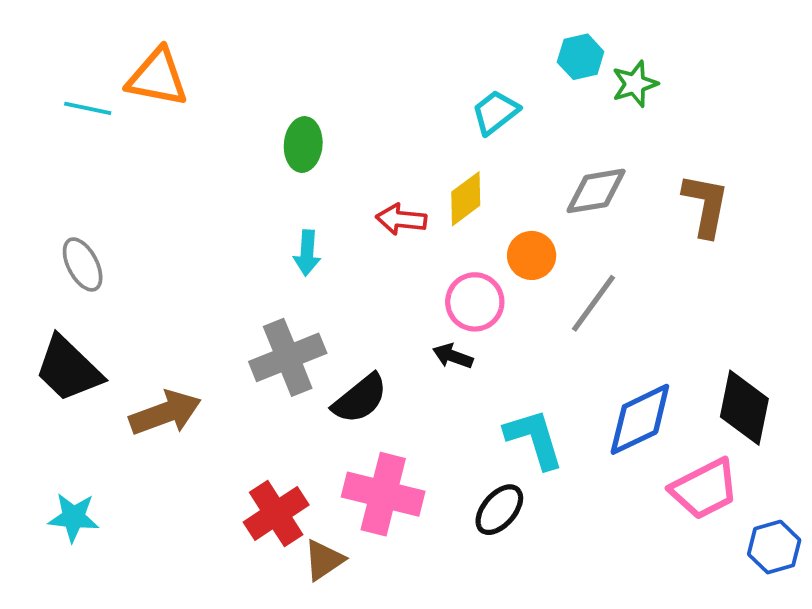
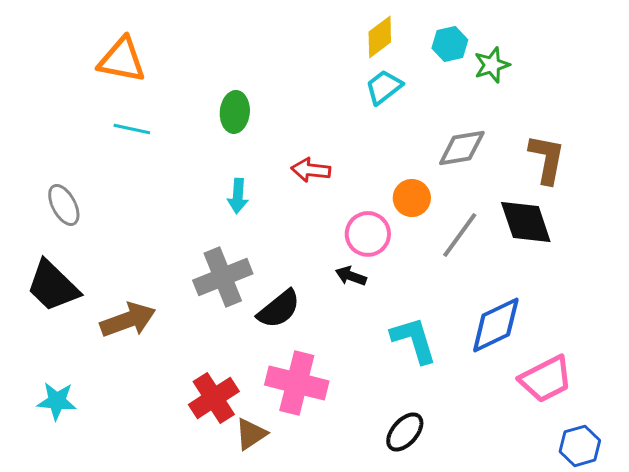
cyan line: (88, 108) -> (132, 129), moved
yellow diamond: (466, 199) -> (380, 37), moved
black diamond: (744, 408) -> (526, 222), moved, turned -30
black ellipse: (499, 510) -> (405, 432), moved
blue hexagon: (774, 547) -> (580, 446), moved

